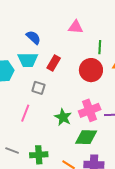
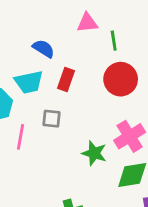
blue semicircle: (33, 37) -> (44, 49), moved
green line: (100, 47) -> (114, 41), moved
pink line: (25, 113) -> (20, 137), moved

